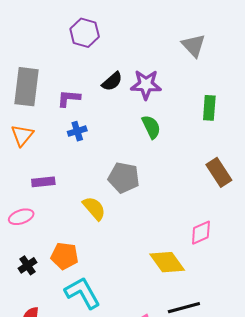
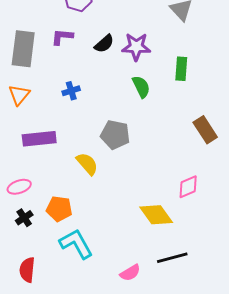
purple L-shape: (69, 98) -> (62, 37), moved
green rectangle: (209, 108) -> (181, 69), moved
purple rectangle: (43, 182) -> (39, 139), size x1.5
pink ellipse: (21, 217) -> (19, 187), moved

